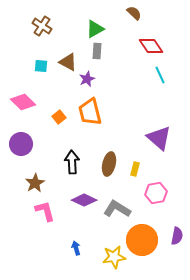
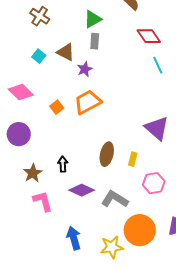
cyan square: (41, 66) -> (39, 56), turned 32
orange trapezoid: (90, 112) -> (88, 102), turned 76
black arrow: (72, 162) -> (63, 164), moved, size x0.7
blue arrow: (76, 248) -> (74, 238), size x1.6

